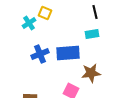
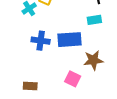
blue cross: (40, 54) -> (41, 41), turned 30

